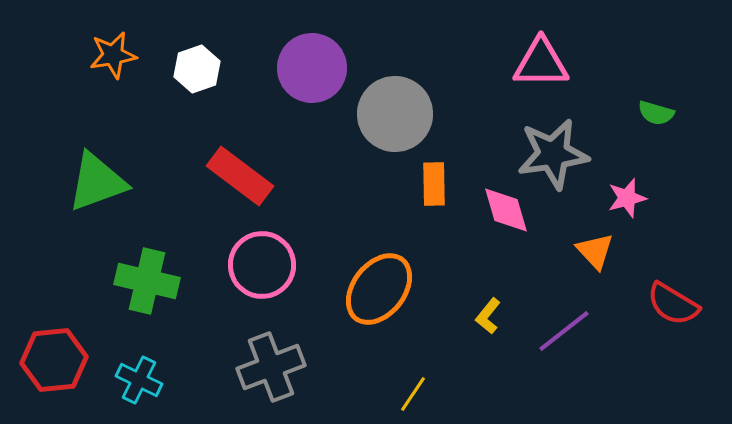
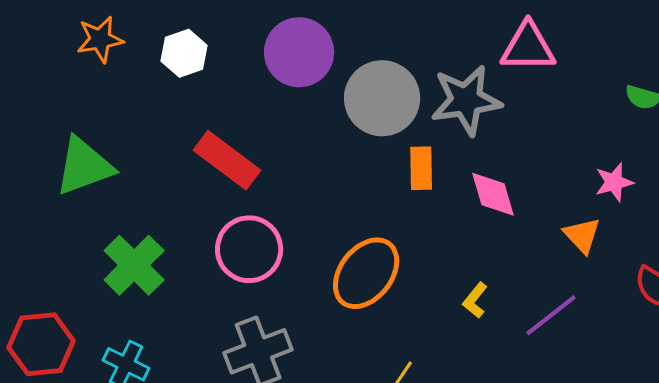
gray star: (553, 154) -> (466, 100), moved
green cross: (147, 281) -> (134, 265), turned 32

